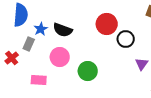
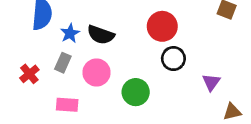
black circle: (126, 39) -> (173, 59), moved
gray rectangle: (29, 44) -> (63, 63), moved

